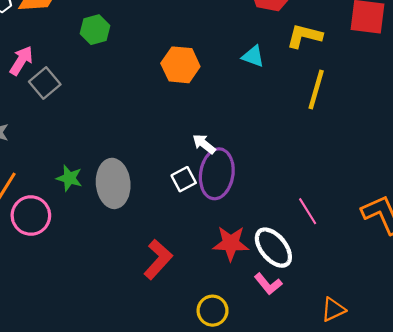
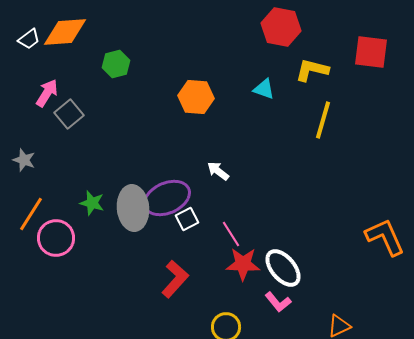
purple ellipse: (217, 174) -> (167, 198), moved, turned 57
white square: (184, 179) -> (187, 219), moved
pink line: (308, 211) -> (231, 234), moved

